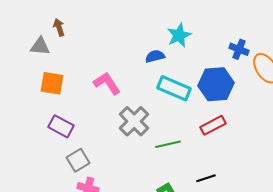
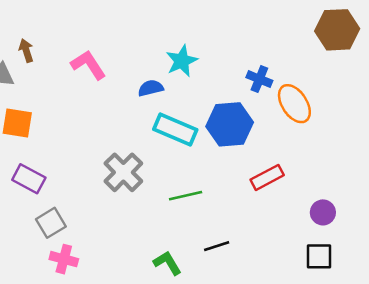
pink L-shape: (107, 83) -> (88, 65), moved
red rectangle: (213, 125) -> (267, 177), moved
green line: (168, 144) -> (186, 196), moved

